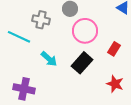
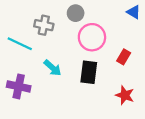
black rectangle: (82, 63) -> (89, 72), turned -35
purple cross: (24, 89) -> (19, 86), moved

